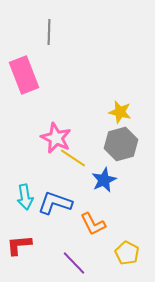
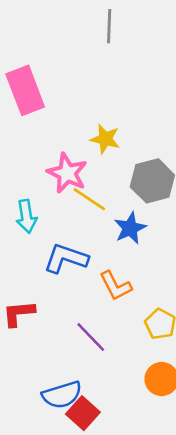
gray line: (49, 32) -> (109, 26), moved
yellow star: (120, 112) -> (105, 139), moved
cyan arrow: (25, 197) -> (26, 216), moved

